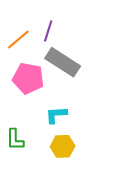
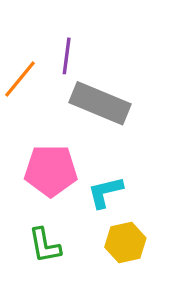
pink pentagon: (28, 78) -> (51, 171), moved

